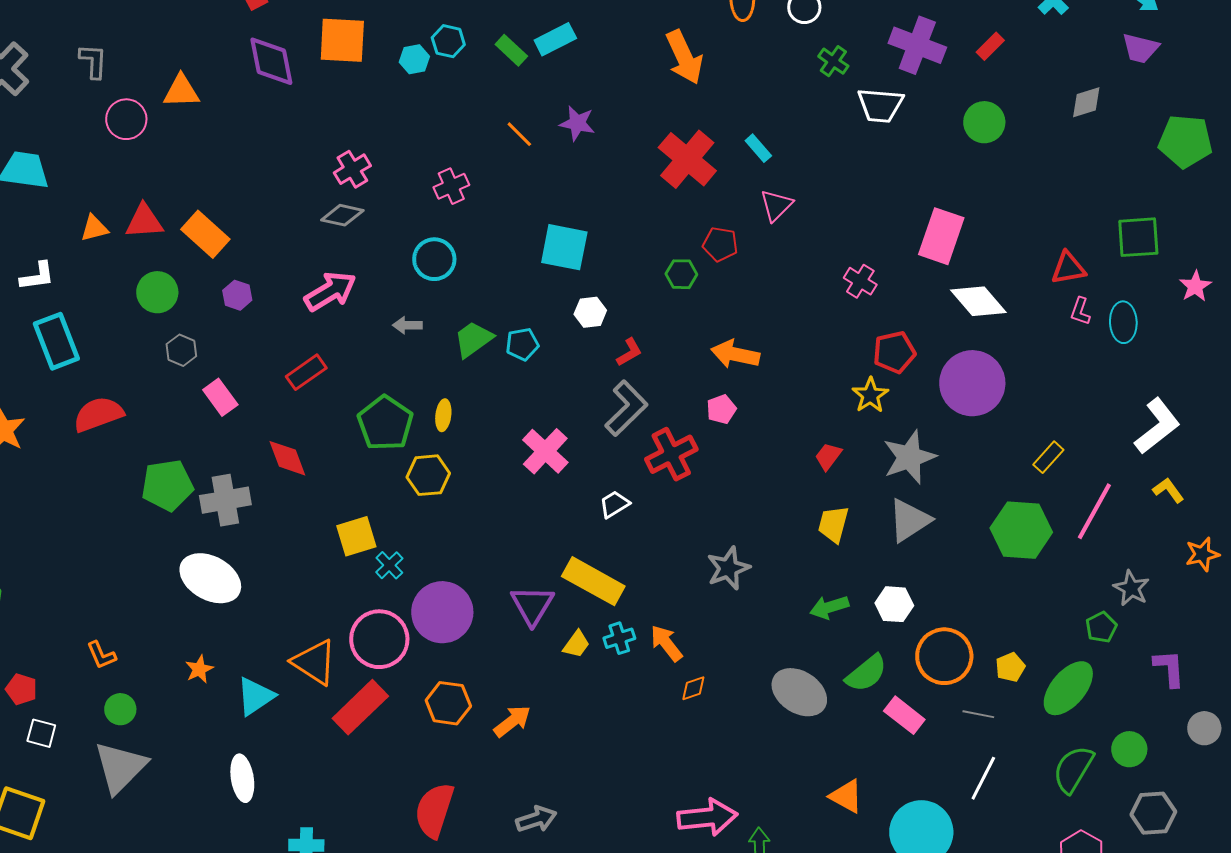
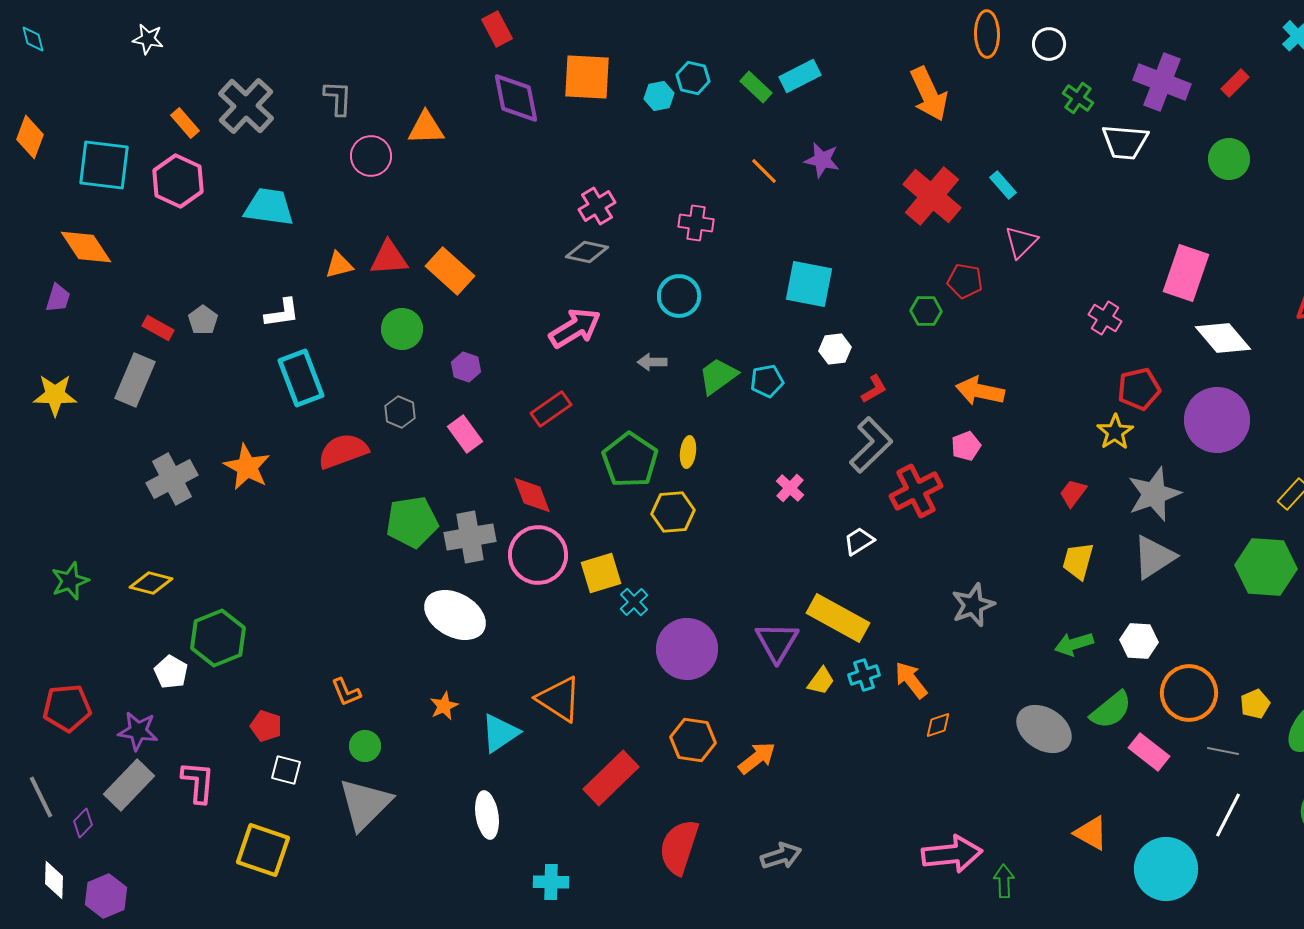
pink cross: (451, 186) -> (696, 223), turned 32
purple hexagon: (237, 295) -> (466, 367), moved
gray hexagon: (181, 350) -> (400, 412), moved
pink cross: (545, 451) -> (790, 488), size x0.6
pink circle: (379, 639) -> (538, 555), moved
red rectangle: (360, 707) -> (611, 778), moved

